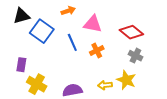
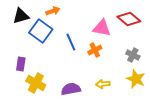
orange arrow: (68, 11) -> (53, 11), moved
pink triangle: (93, 24) -> (102, 28), moved
red diamond: (131, 32) -> (129, 19), moved
yellow star: (126, 80) -> (136, 79), moved

